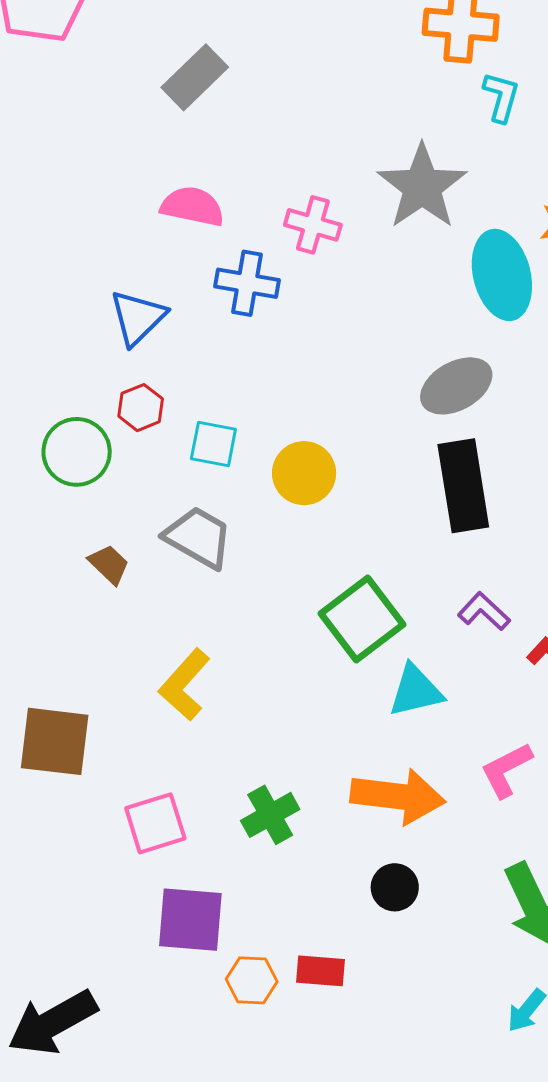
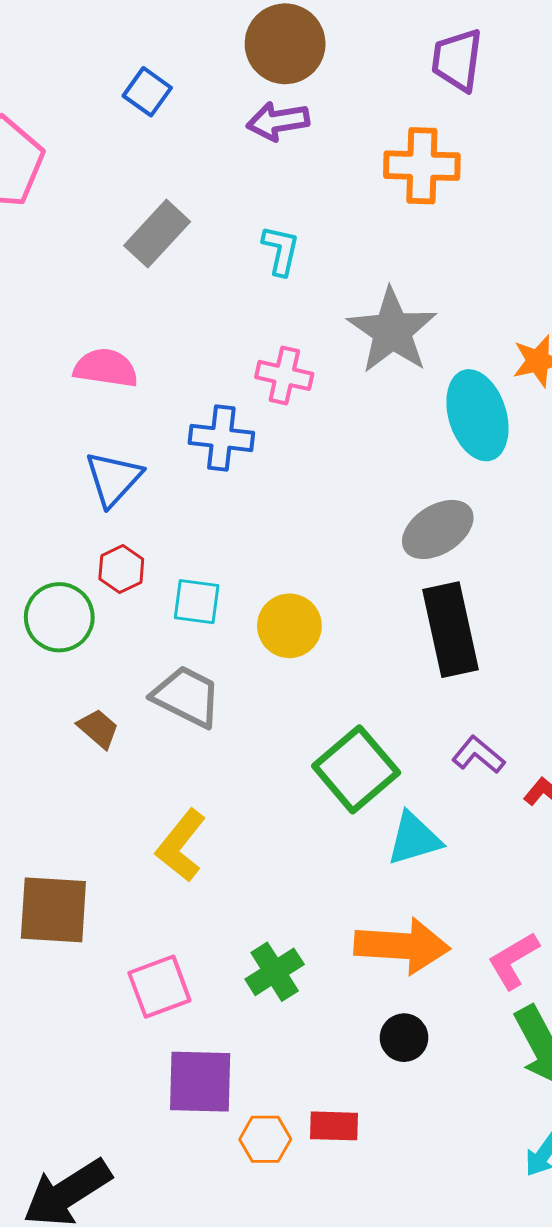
cyan L-shape: (501, 97) -> (281, 250), moved
pink semicircle: (192, 206) -> (106, 368), moved
pink L-shape: (506, 770) -> (513, 960), moved

